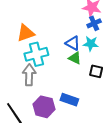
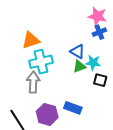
cyan star: (91, 44) -> (93, 63), moved
green triangle: (75, 58) -> (79, 66), turned -48

